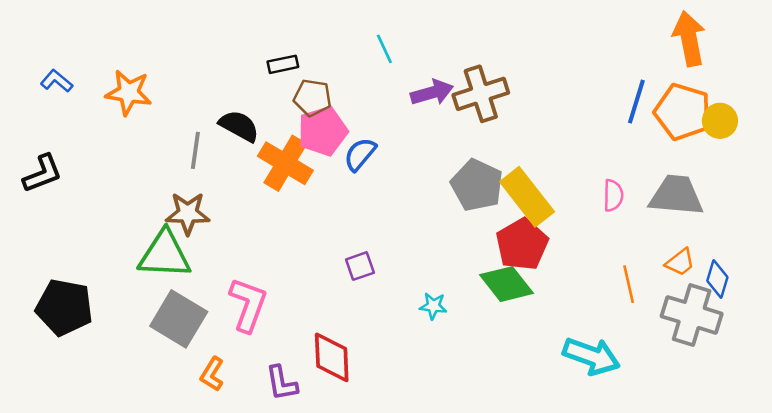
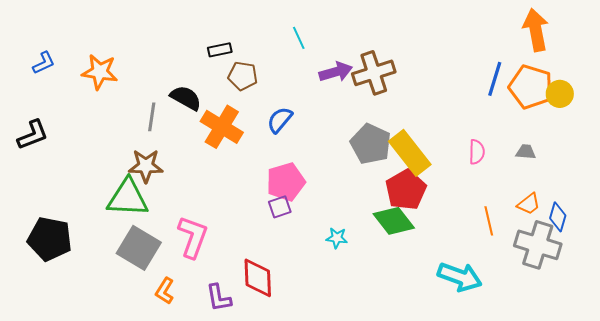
blue L-shape: (57, 81) -> (44, 63), turned 115
pink pentagon: (323, 131) -> (286, 182), moved
gray trapezoid: (676, 195) -> (526, 152), size x0.5

